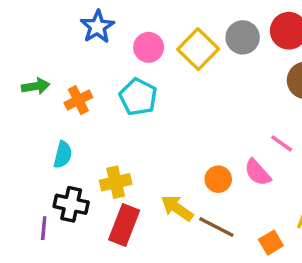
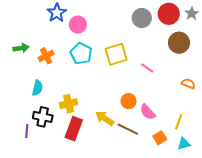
pink circle: (149, 47) -> (78, 25), moved
yellow square: (198, 49) -> (116, 54), moved, turned 30
pink line: (282, 143) -> (147, 68), moved
pink semicircle: (258, 172) -> (148, 112), moved

